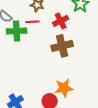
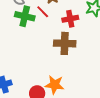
red line: (32, 22) -> (43, 12), turned 32

